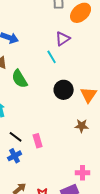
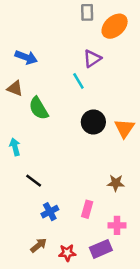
brown star: (82, 126) -> (116, 183), moved
pink rectangle: (38, 141) -> (87, 209), moved, turned 32
blue cross: (15, 156) -> (50, 212), moved

